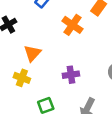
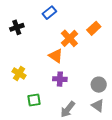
orange triangle: (32, 53) -> (56, 56), moved, turned -49

